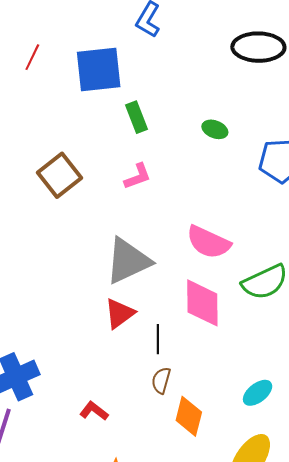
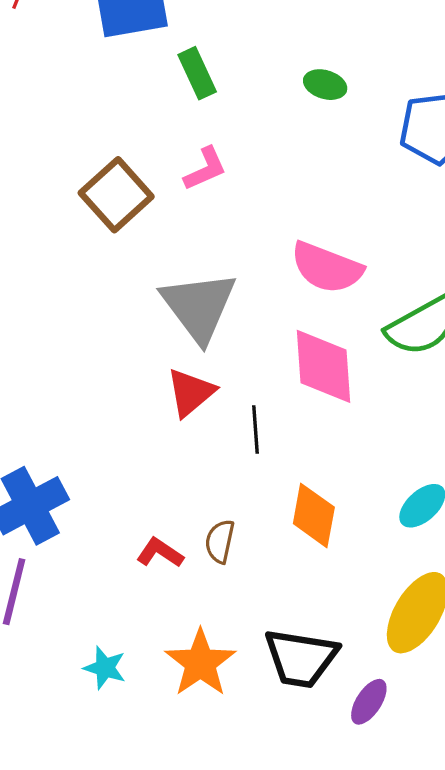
brown square: (60, 175) -> (116, 195), moved
gray triangle: (128, 261) -> (199, 306), turned -38
brown semicircle: (161, 380) -> (220, 541), moved
orange diamond: (189, 416) -> (314, 515), moved

